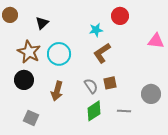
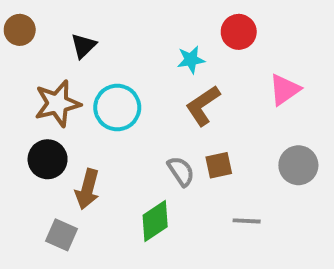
pink triangle: (156, 41) -> (284, 90), moved, turned -42
brown star: (29, 52) -> (58, 104), turned 30
brown arrow: (57, 91) -> (87, 189), moved
gray circle: (151, 94) -> (298, 165), moved
green diamond: (94, 111) -> (155, 221), moved

